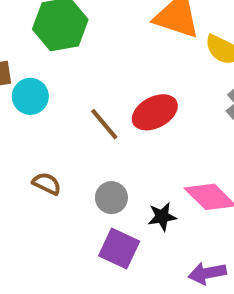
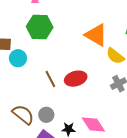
brown semicircle: (47, 184) -> (23, 115), moved, size x1.6

